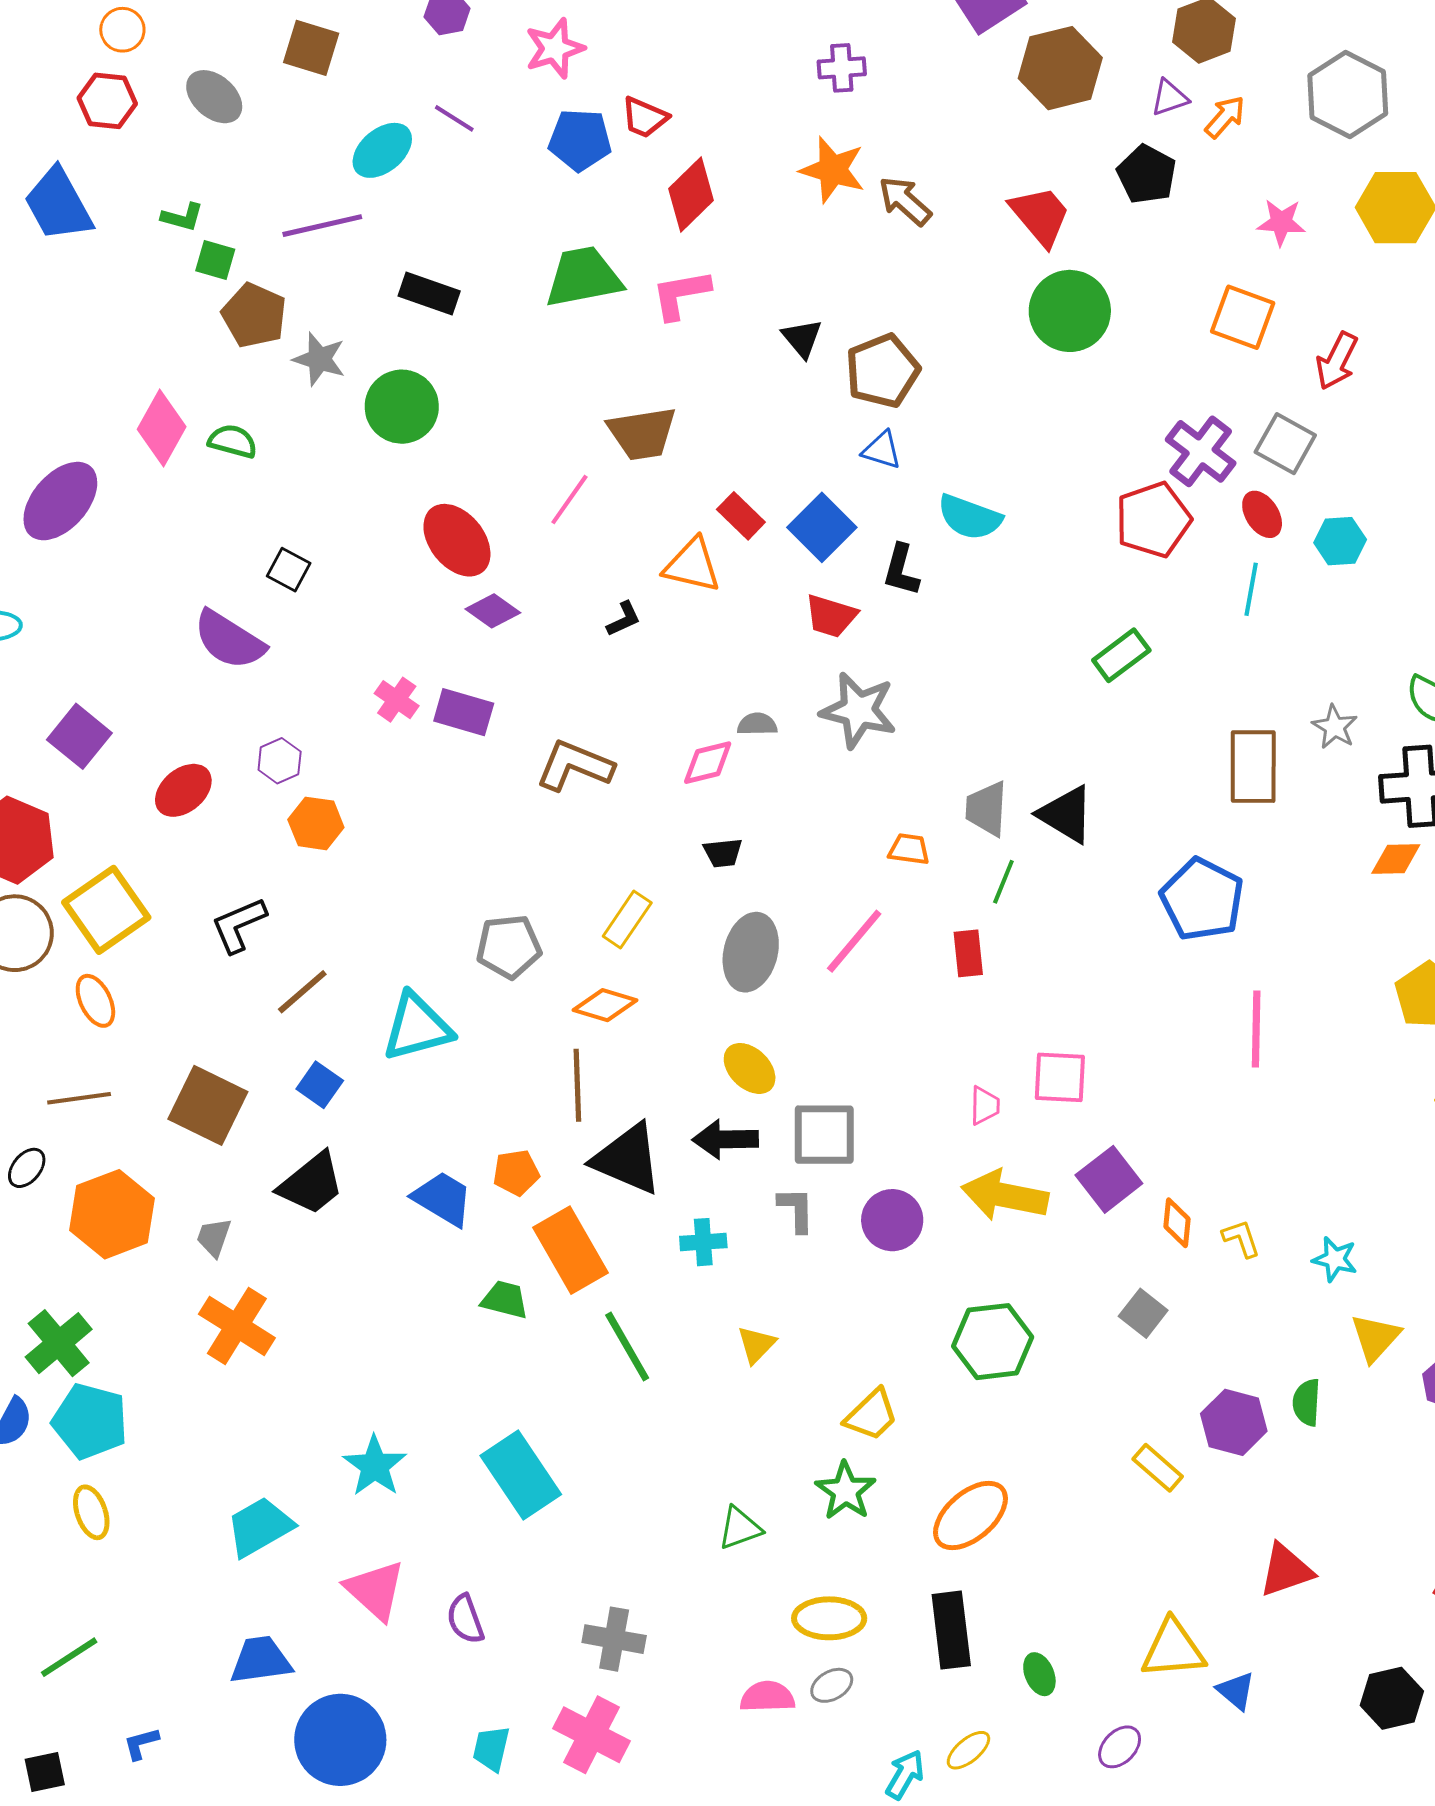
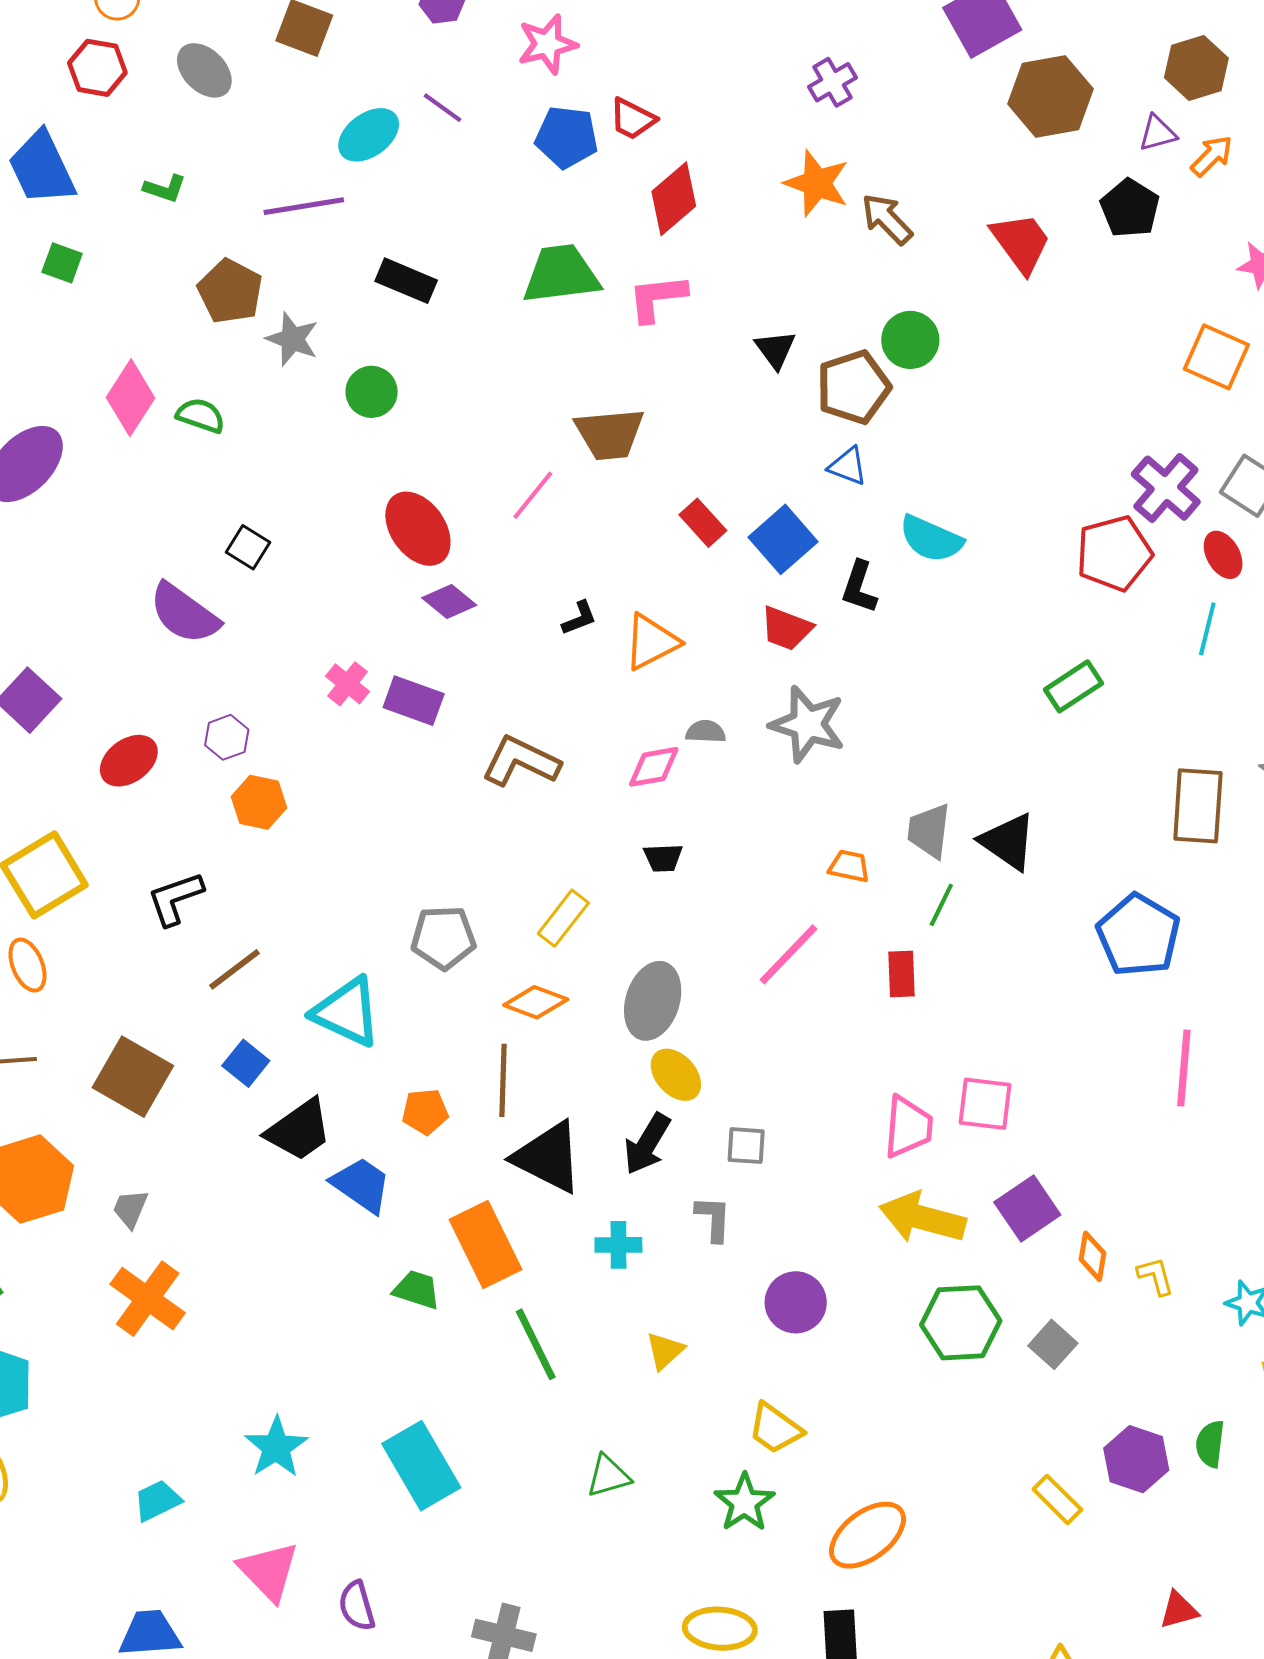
purple cross: (842, 68) -> (832, 82), turned -30
green square: (215, 260) -> (62, 263), moved
green circle: (1070, 311) -> (910, 340), moved, size x0.7
green circle: (402, 407) -> (372, 392), size x0.7
orange triangle: (692, 565) -> (651, 642), moved, turned -44
gray ellipse: (751, 952) -> (653, 1001), moved
cyan triangle: (417, 1027) -> (347, 1012), turned 36
pink trapezoid: (985, 1106) -> (908, 1127), size x1.6
gray square: (824, 1135) -> (746, 1146), size x0.6
black arrow: (725, 1139) -> (647, 1144), turned -62
orange pentagon: (516, 1173) -> (425, 1112), moved
black trapezoid: (311, 1184) -> (299, 1130), moved
purple circle: (892, 1220) -> (796, 1302), moved
green hexagon: (993, 1342) -> (961, 1323), moved
yellow trapezoid: (871, 1415) -> (775, 1428), turned 76
cyan trapezoid: (260, 1527) -> (157, 1501), size x0.7
green triangle: (740, 1528) -> (608, 1476), moved
red triangle: (1286, 1570) -> (1179, 1610), size x0.7

